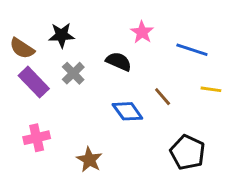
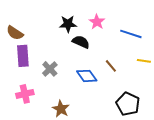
black star: (62, 35) -> (68, 24), moved
gray cross: (73, 73) -> (50, 69), moved
purple rectangle: (34, 82) -> (23, 56), turned 40

